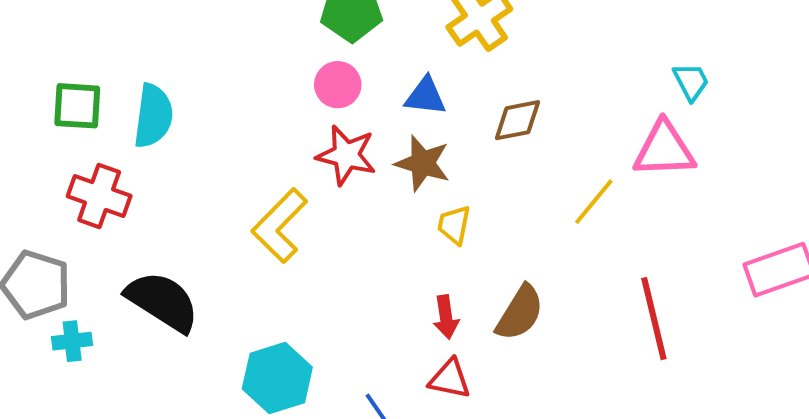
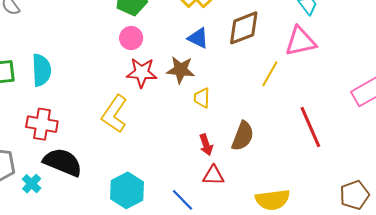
blue triangle: (425, 96) -> (198, 38), moved, turned 30
brown diamond: (517, 120) -> (244, 28), moved, size x1.4
red cross: (99, 196) -> (42, 124), moved
cyan cross: (72, 341) -> (32, 184), moved, turned -30

